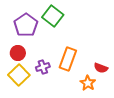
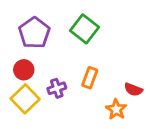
green square: (53, 16) -> (85, 29), moved
orange rectangle: (68, 59) -> (90, 78), size x0.7

